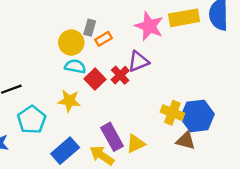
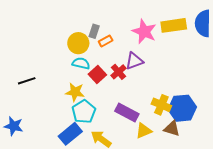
cyan pentagon: (32, 120) -> (84, 112), moved
purple rectangle: (112, 137) -> (127, 113), moved, turned -35
yellow triangle: (136, 144) -> (144, 131), moved

